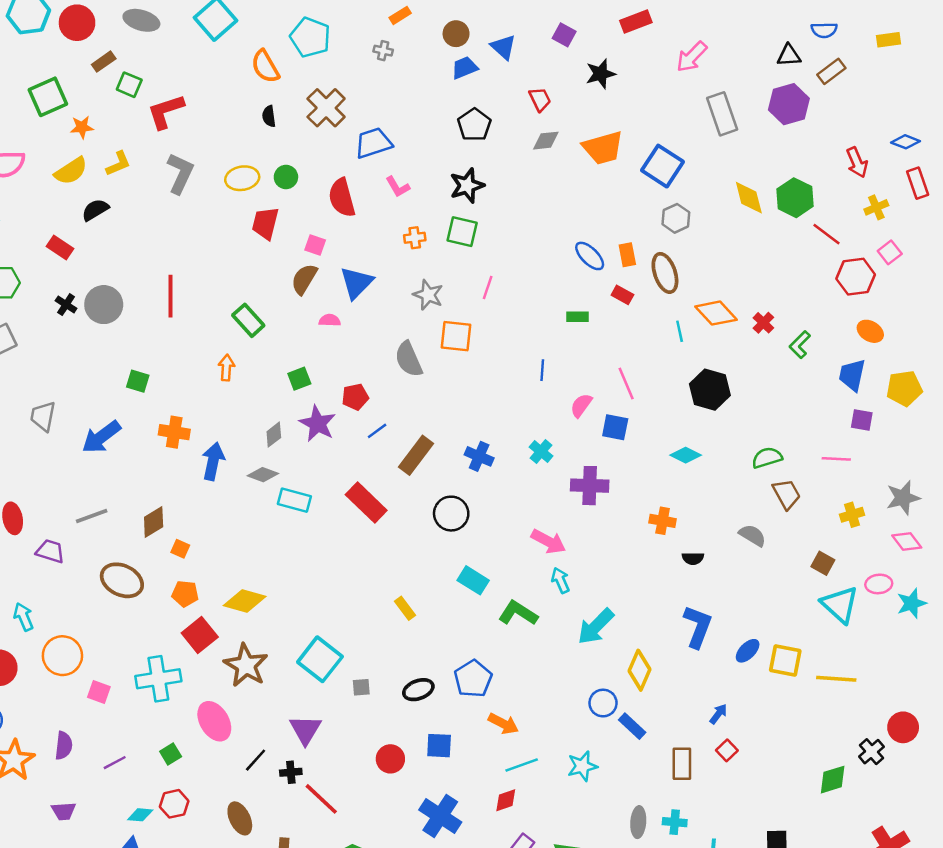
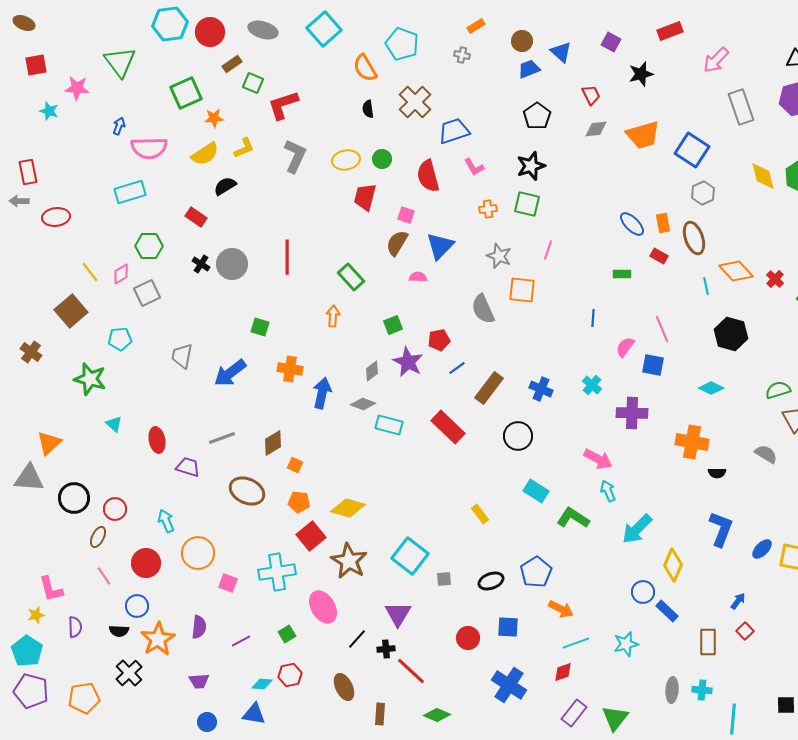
orange cross: (663, 521) -> (692, 442), size x1.5

